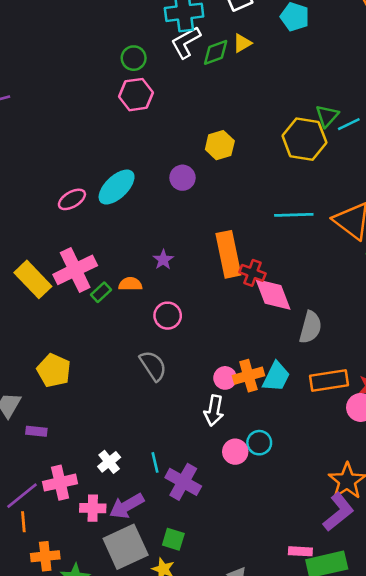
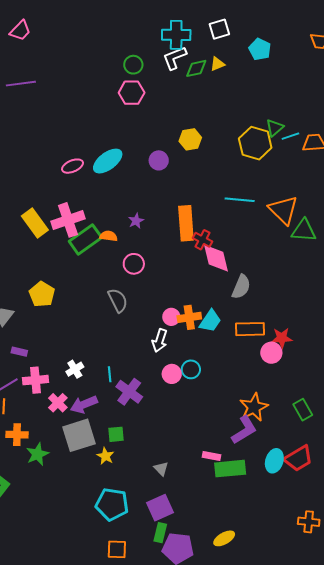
green rectangle: (101, 292) -> (85, 239), size x2.0
purple rectangle: (36, 431) -> (19, 352), moved
pink cross: (93, 508) -> (58, 403), turned 36
green square: (173, 539) -> (116, 434), turned -30

